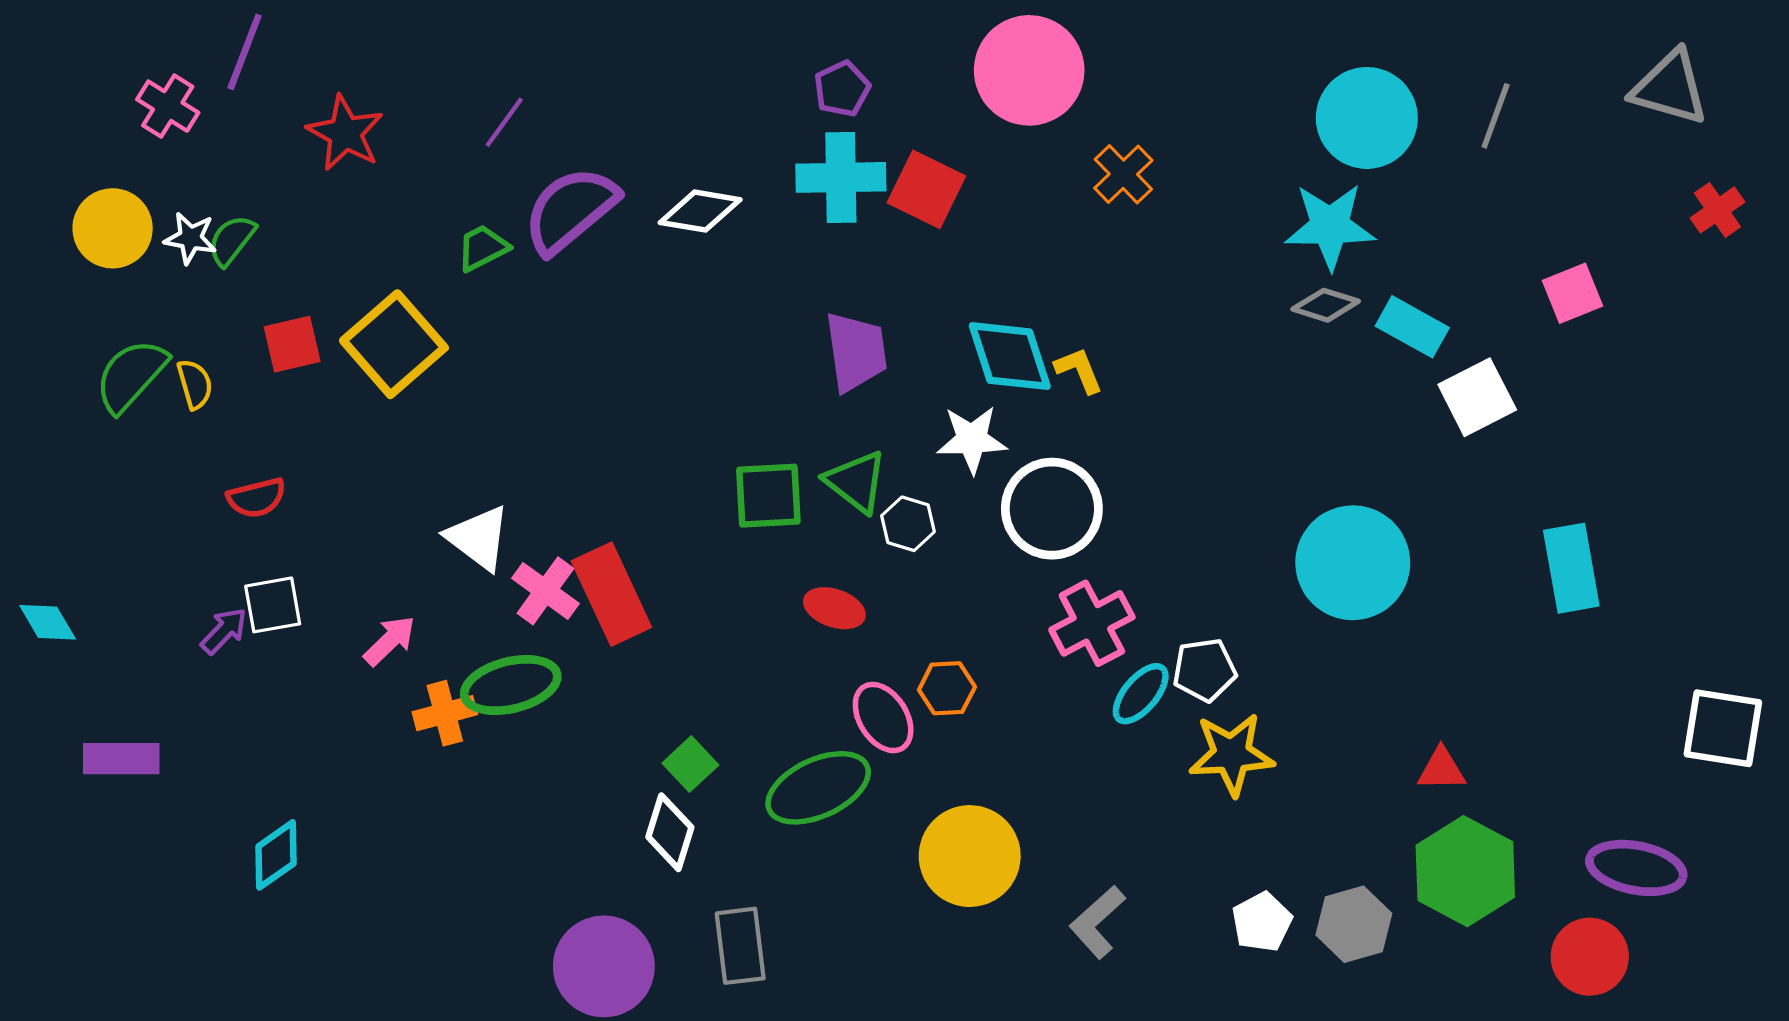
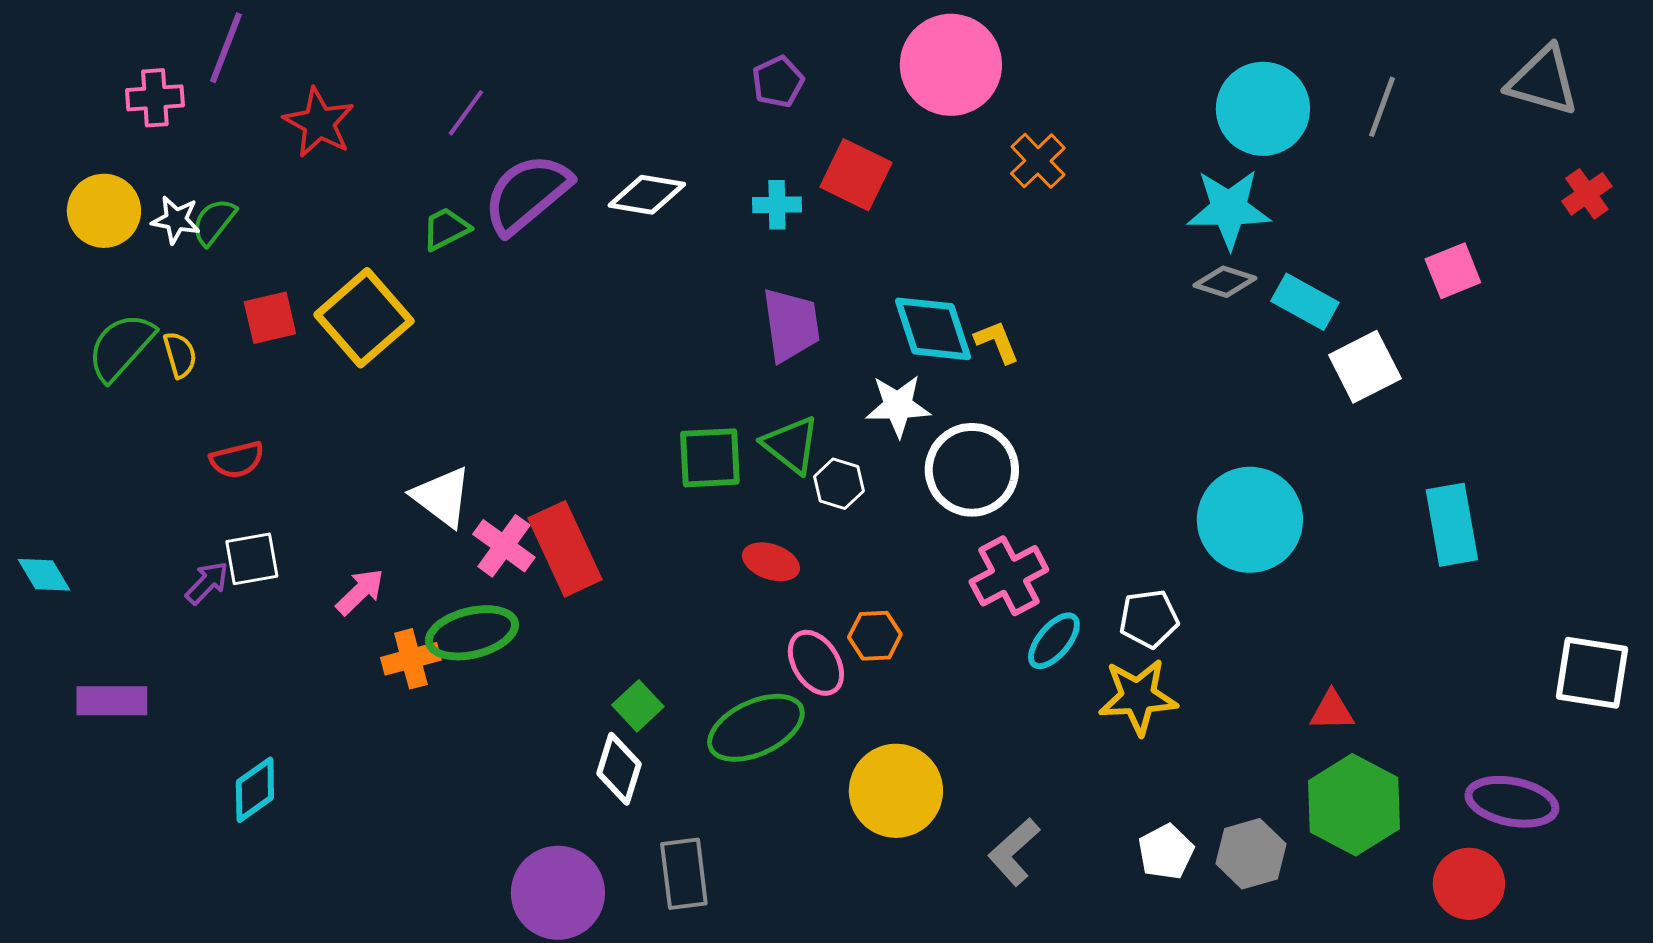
pink cross: (168, 106) -> (155, 98), turned -36
cyan cross: (841, 177) -> (777, 205), moved, size x0.6
white pentagon: (1204, 670) -> (1149, 619), moved

